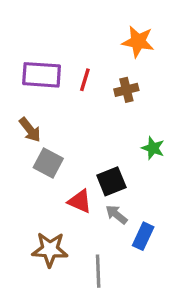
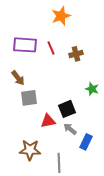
orange star: (138, 42) -> (61, 16), moved, turned -30
red line: (85, 80) -> (51, 48), turned -40
gray square: (48, 163) -> (29, 98), turned -36
red triangle: (80, 201) -> (48, 121), turned -35

